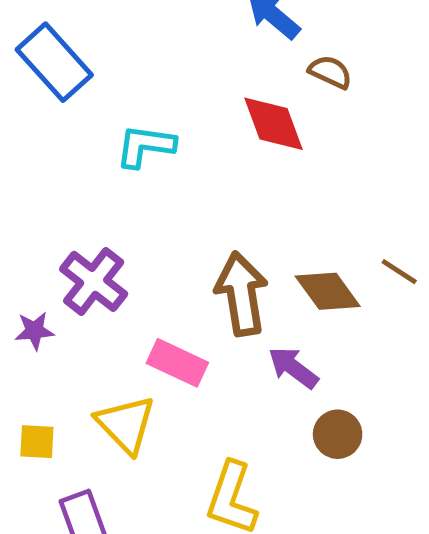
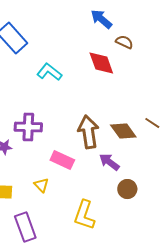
cyan L-shape: (145, 146) -> (49, 72), turned 30
purple cross: (94, 281) -> (28, 127), turned -36
yellow triangle: (126, 424) -> (41, 185), size x0.6

